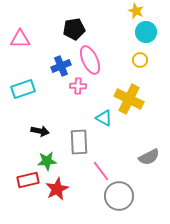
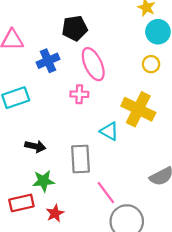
blue cross: (61, 66) -> (48, 61), moved
red star: (57, 189) -> (55, 213), size x0.7

